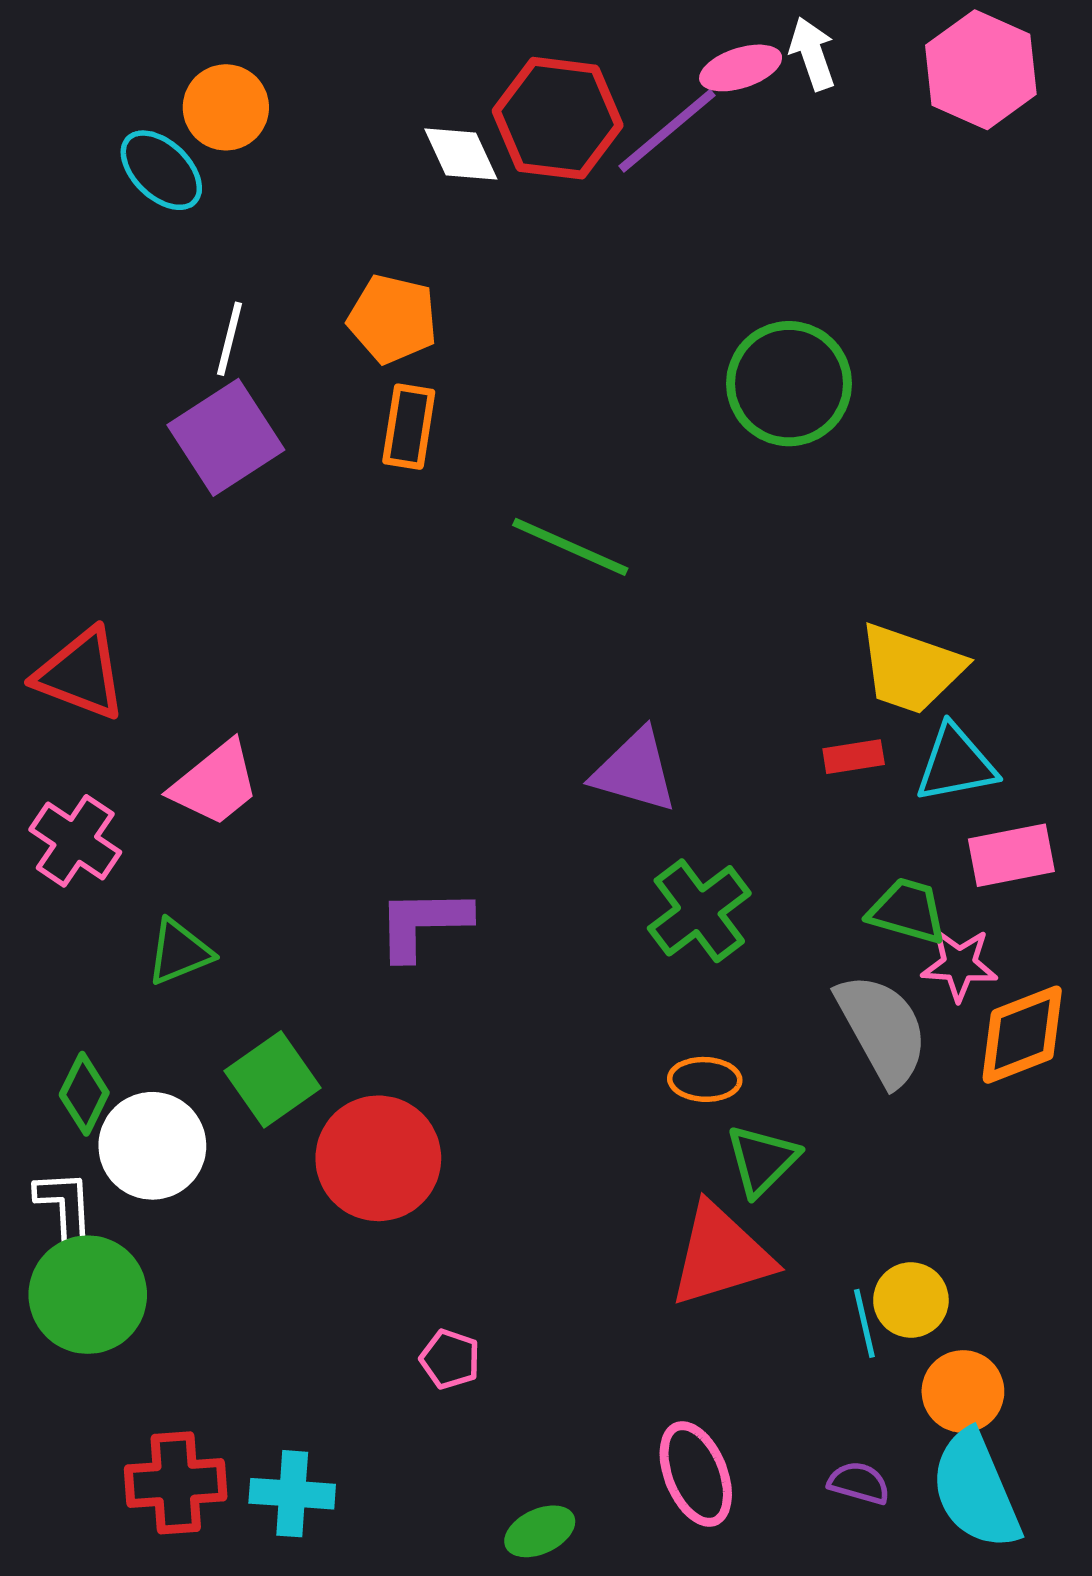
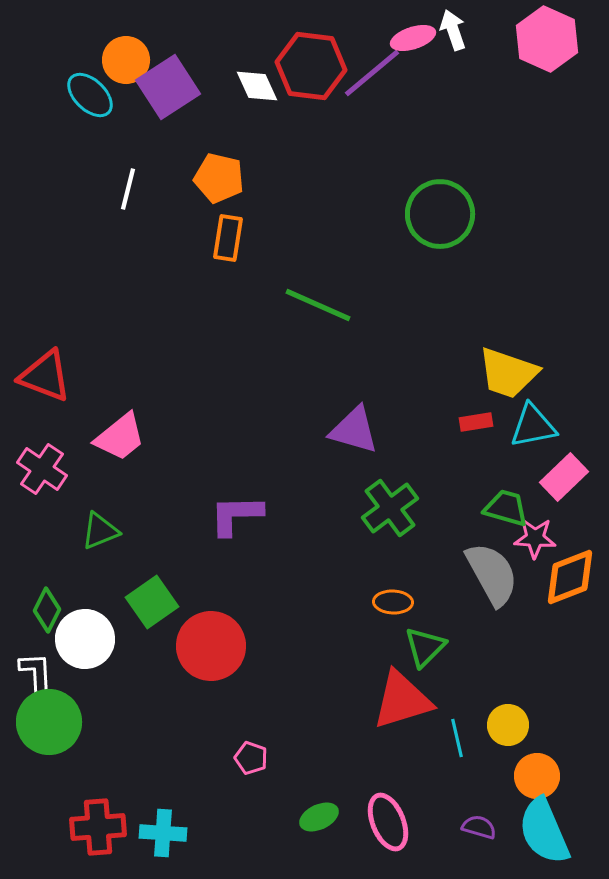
purple square: (226, 437) -> (168, 87), moved
pink rectangle: (1011, 855) -> (564, 477), turned -33
cyan line: (864, 1323) -> (457, 738), moved
green ellipse: (540, 1531) -> (319, 817), moved

